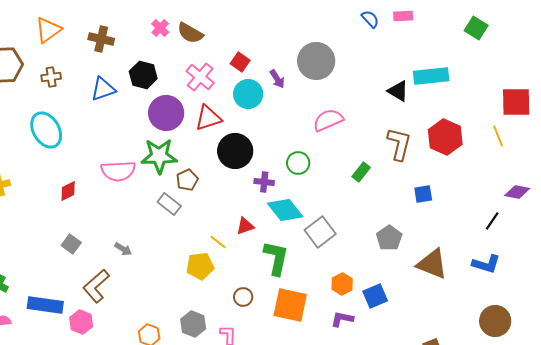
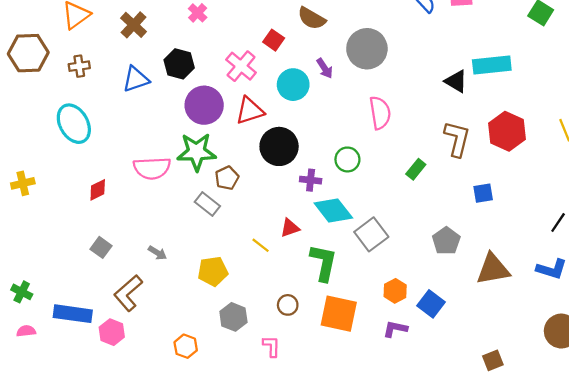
brown semicircle: (190, 33) -> (312, 18), moved
brown cross: (101, 39) -> (134, 25), turned 30
red square: (240, 62) -> (274, 40), moved
pink semicircle: (328, 120) -> (380, 113), turned 104
brown triangle: (432, 264) -> (493, 269), turned -32
yellow pentagon: (200, 266) -> (213, 271), moved
blue square: (375, 296) -> (431, 304), turned -30
gray hexagon: (193, 324) -> (233, 317), moved

